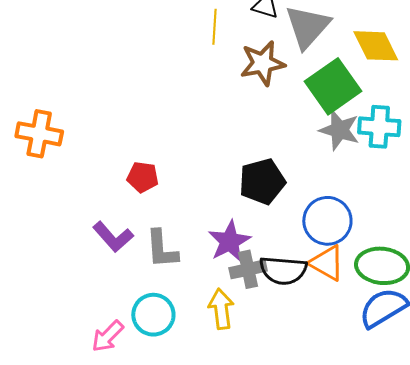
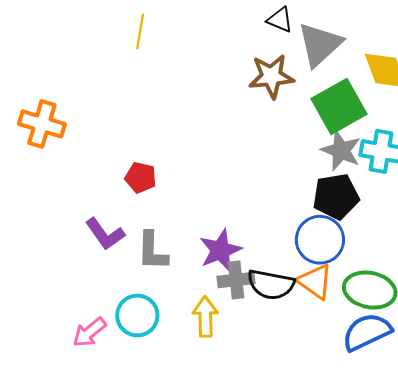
yellow line: (214, 27) -> (140, 31), moved
black pentagon: (262, 181) -> (336, 196), moved

